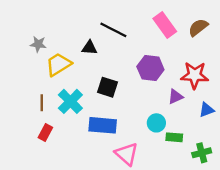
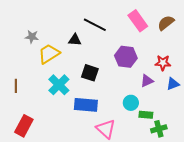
red star: (195, 75) -> (163, 63), size x0.7
brown line: (42, 103) -> (16, 86), moved
blue triangle: (207, 110) -> (173, 84), moved
red rectangle: (45, 132) -> (24, 126), moved, size x1.5
green cross: (202, 153) -> (159, 129), moved

